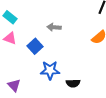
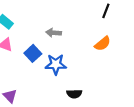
blue star: (50, 70) -> (56, 64), moved

